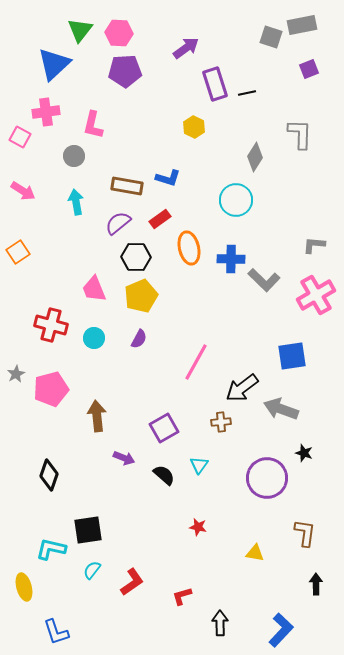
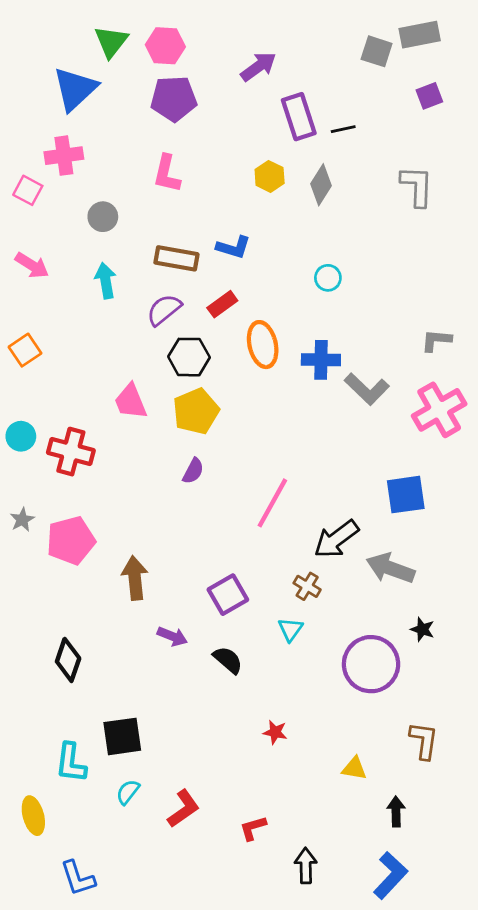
pink L-shape: (93, 125) -> (167, 174), moved
gray diamond: (255, 157) -> (321, 185), moved
cyan circle: (236, 200) -> (328, 278), size x0.6
cyan circle: (94, 338) -> (21, 436), moved
brown cross: (221, 422) -> (307, 586), turned 36
cyan triangle: (199, 465) -> (290, 629), moved
cyan L-shape: (51, 549) -> (71, 763), turned -96
black arrow: (316, 584) -> (396, 811), moved

